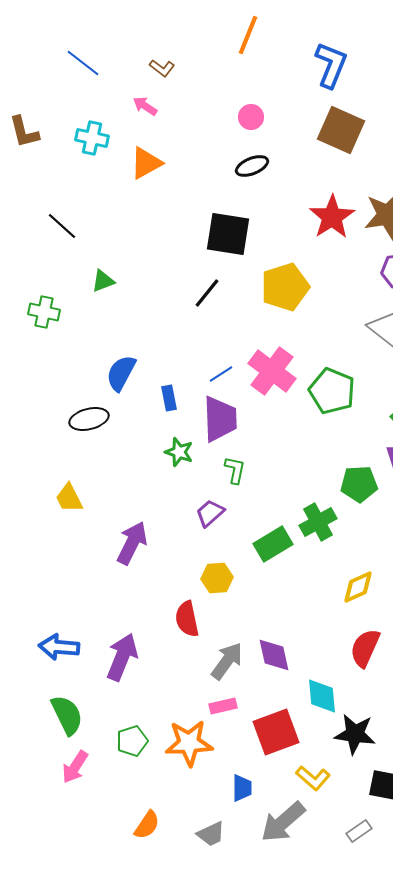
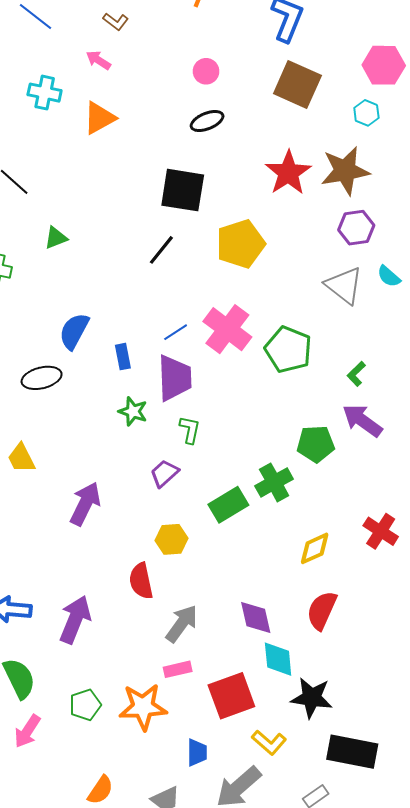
purple diamond: (274, 655) -> (256, 617), moved

